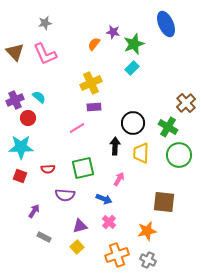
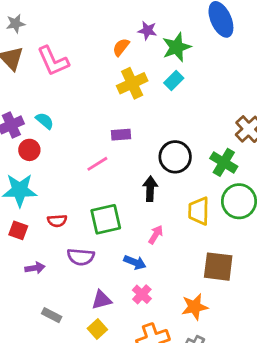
gray star: (45, 23) -> (15, 24), moved
yellow cross: (91, 83) -> (132, 83), moved
yellow trapezoid: (141, 153) -> (199, 211), moved
purple arrow: (34, 211) -> (35, 268), moved, turned 48

